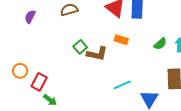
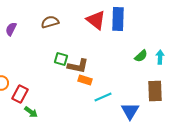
orange rectangle: (121, 40) -> (85, 80), moved
green square: (80, 47) -> (61, 59), turned -32

